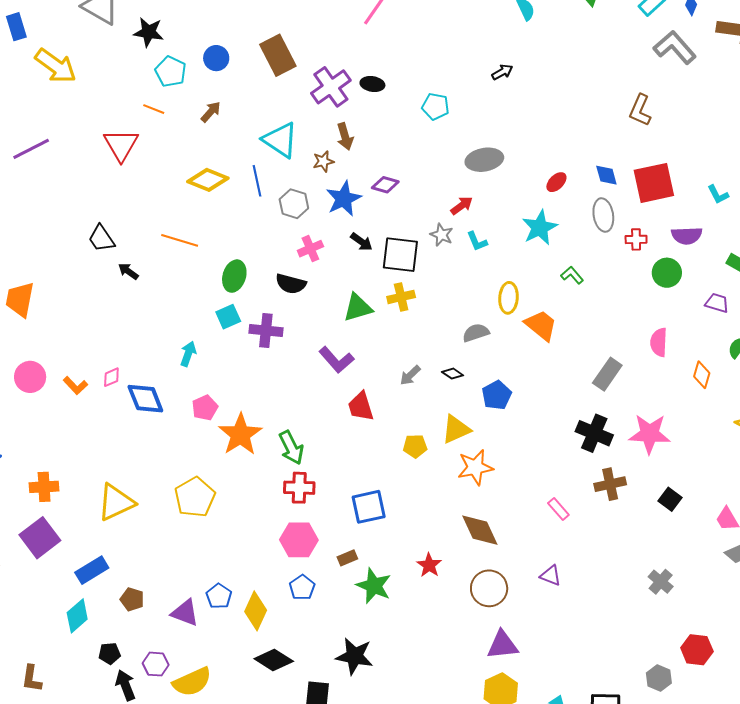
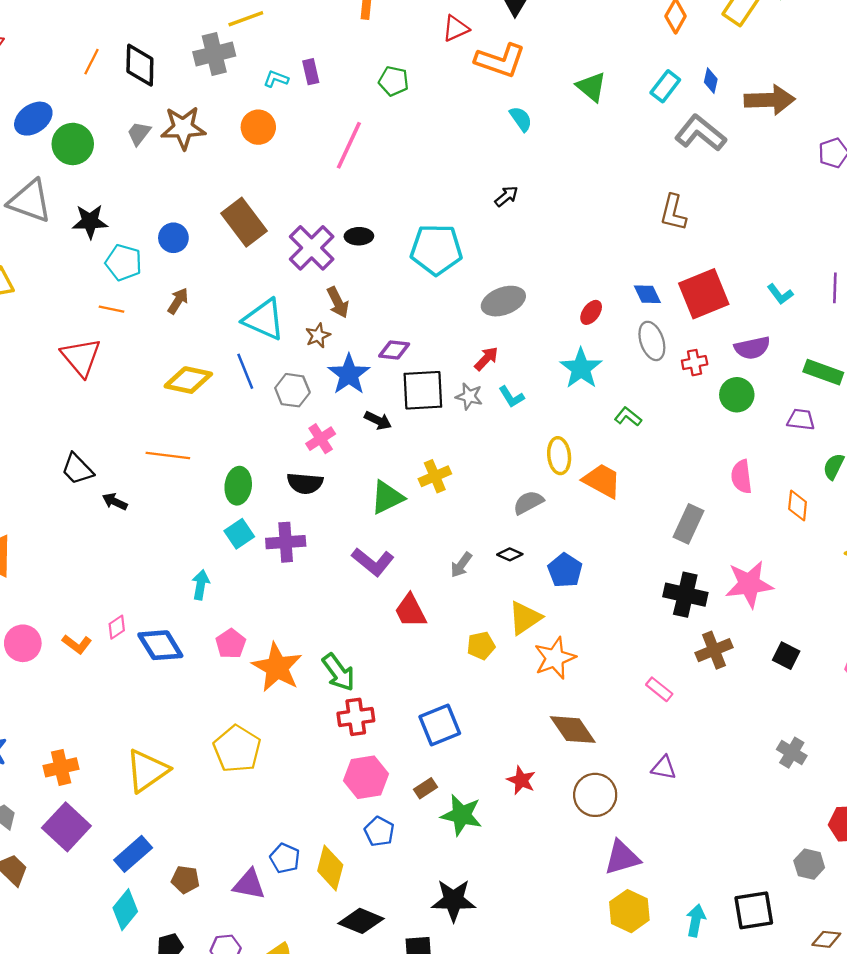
cyan pentagon: (435, 106) -> (436, 249), size x1.6
black square: (400, 255) -> (423, 390), moved

